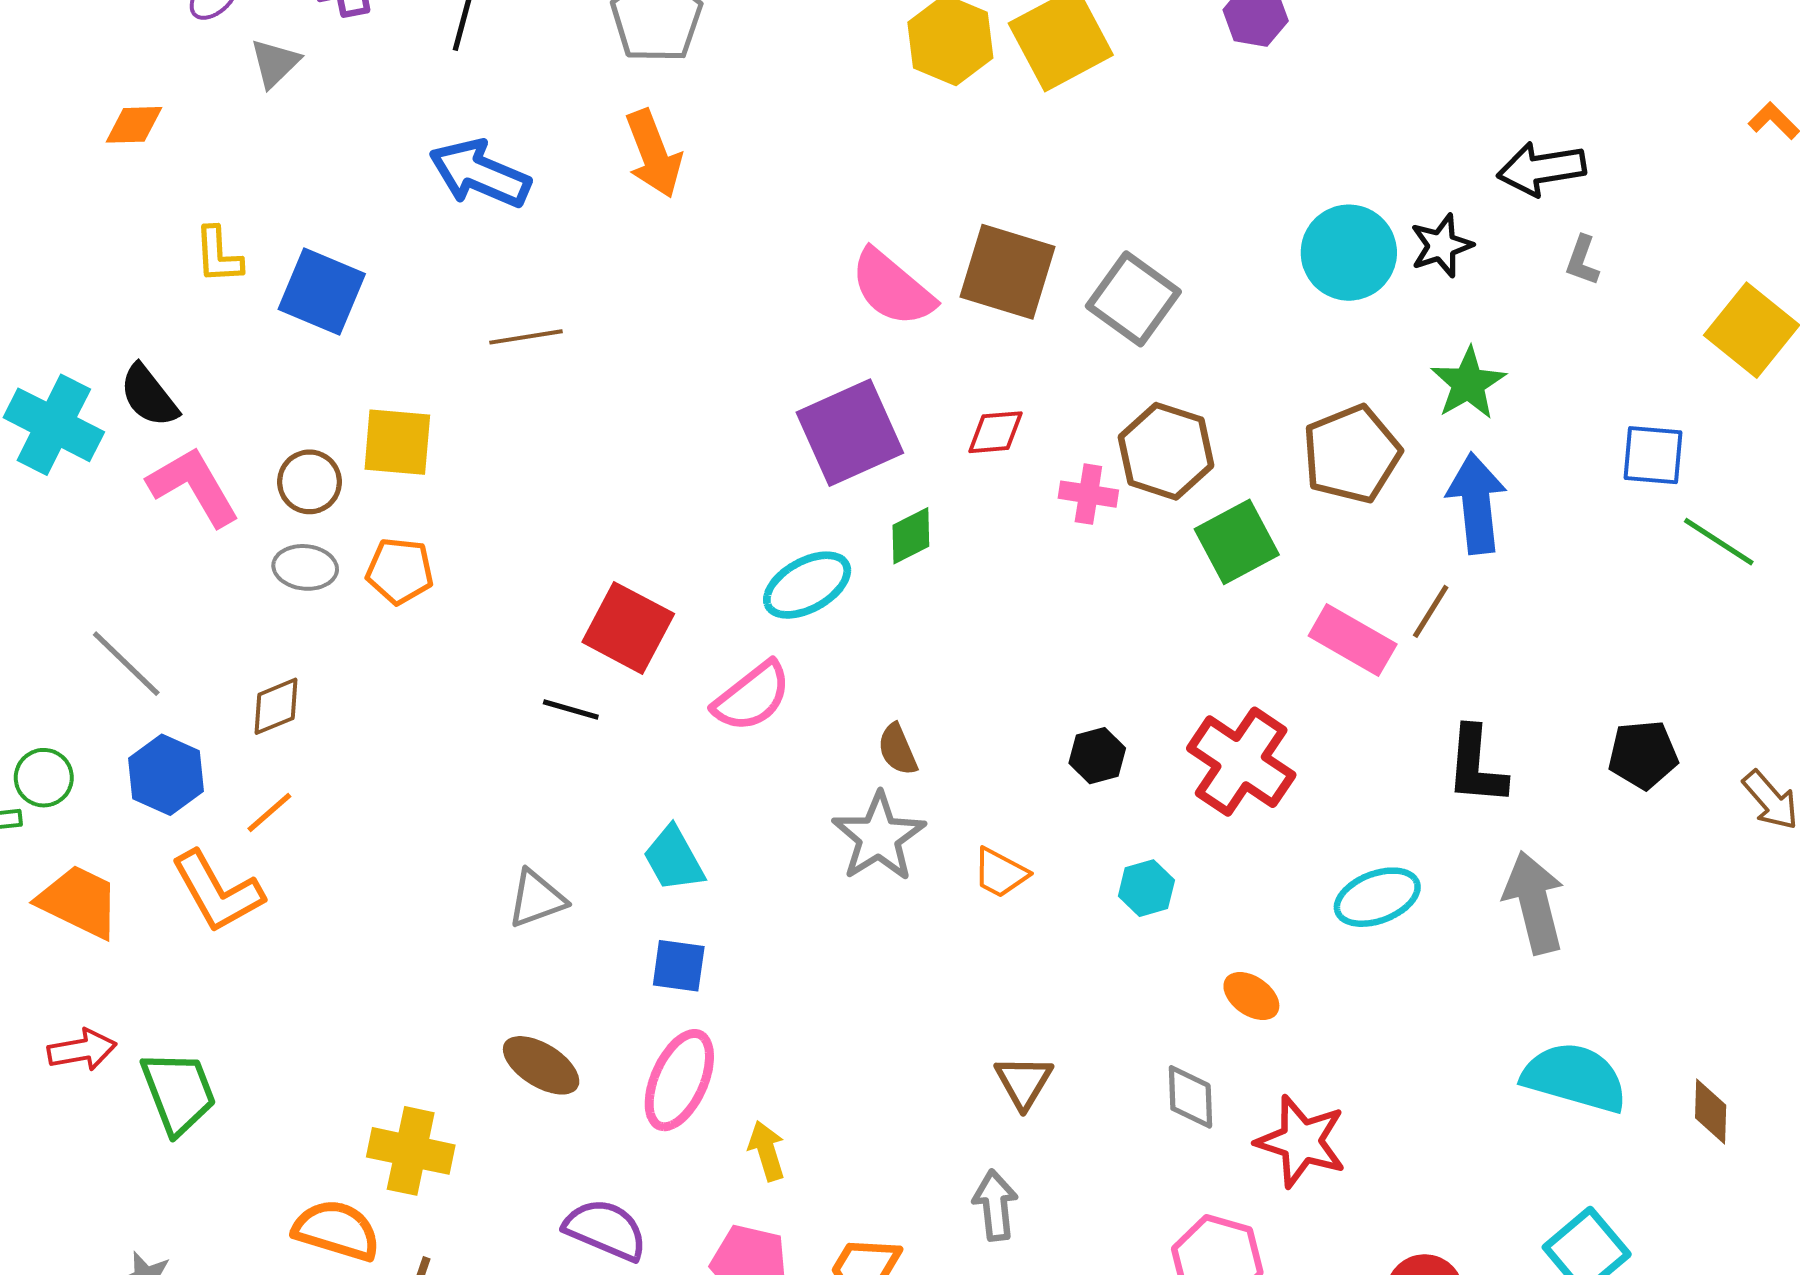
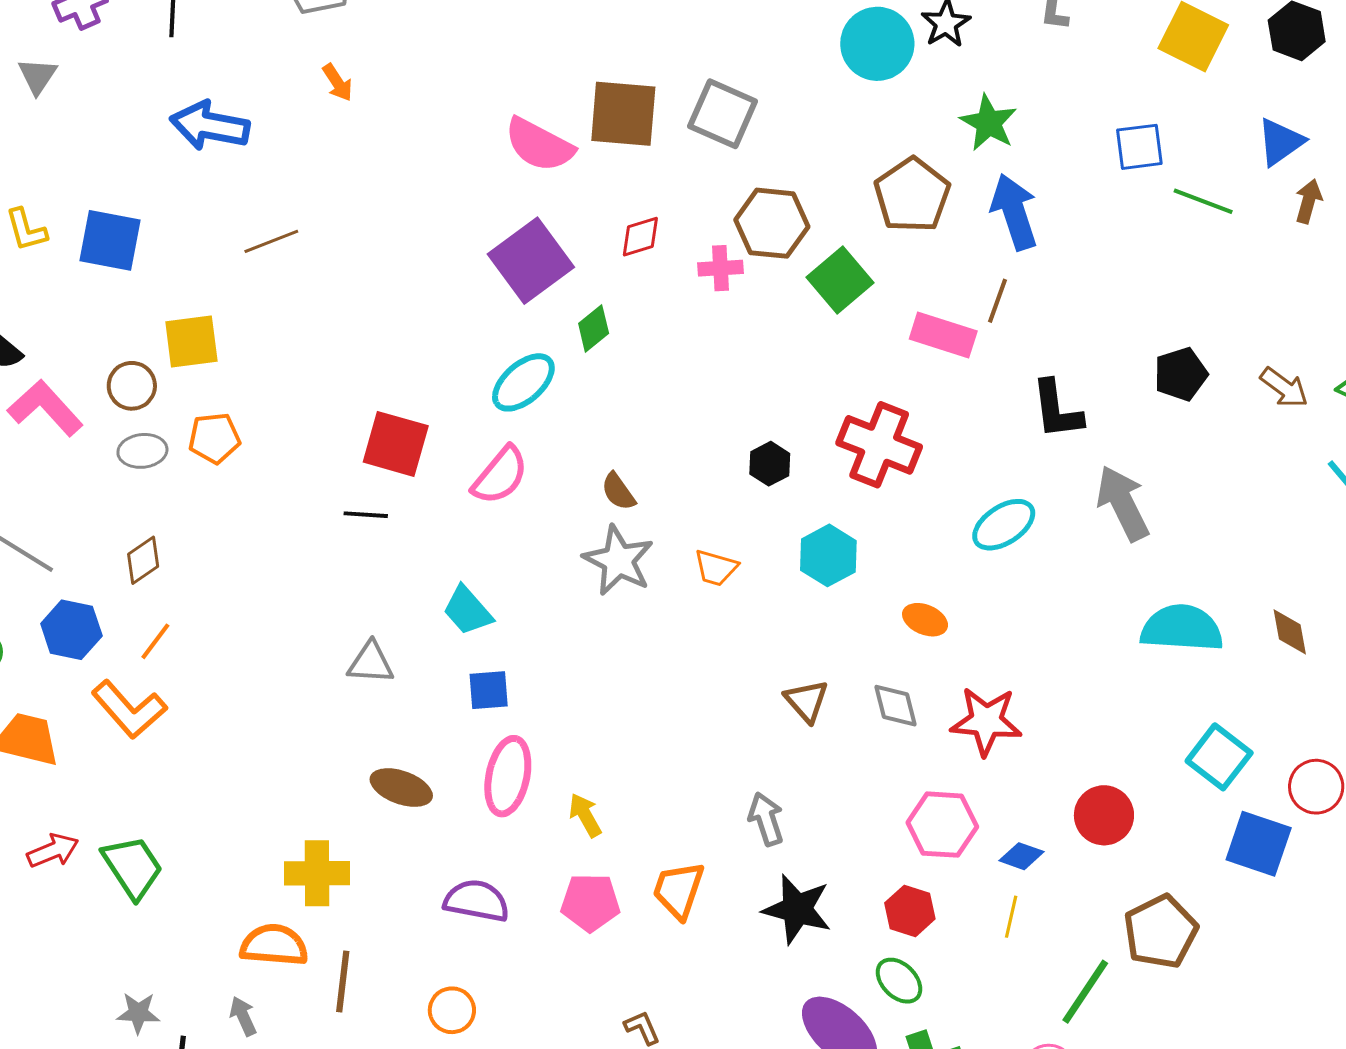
orange arrow: (654, 154) -> (337, 83), size x0.6
cyan hexagon: (1146, 888) -> (828, 555), size x1.4
gray triangle: (537, 899) -> (371, 663), turned 36
brown triangle: (1024, 1082) -> (807, 701), moved

